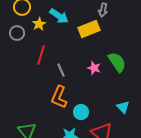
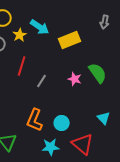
gray arrow: (103, 10) -> (105, 22), moved
gray line: (61, 70) -> (42, 81), turned 56
orange L-shape: (59, 97) -> (35, 120), moved

